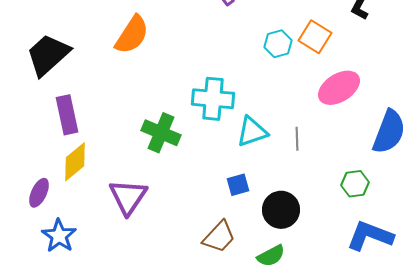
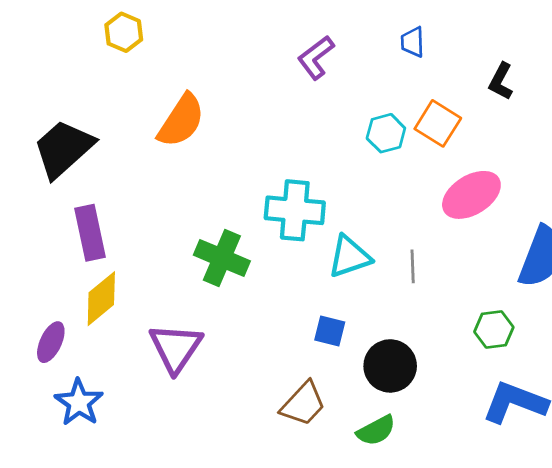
blue square: (238, 185) -> (330, 331), turned 30

